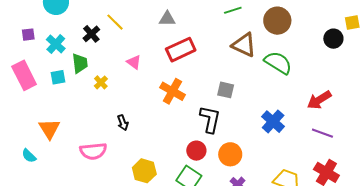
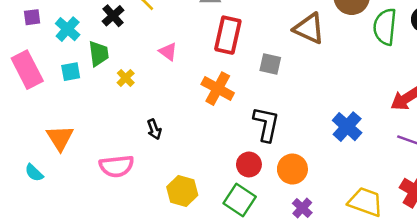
red rectangle: (181, 50) -> (228, 35), turned -52
green semicircle: (278, 63) -> (385, 27), moved, turned -116
gray square: (226, 90) -> (270, 64), moved

